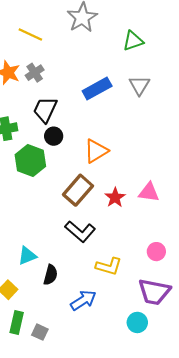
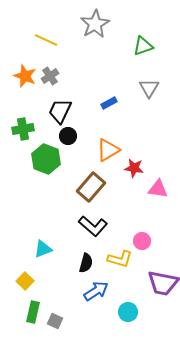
blue rectangle: (97, 88) -> (109, 103), moved, size x0.6
red star: (115, 198) -> (134, 168), moved, turned -30
pink circle: (156, 252) -> (142, 241), moved
black semicircle: (50, 275) -> (86, 263), moved
cyan circle: (137, 322) -> (128, 312), moved

